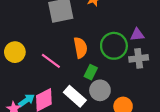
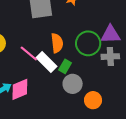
purple triangle: (137, 35) -> (110, 34), size x1.5
white rectangle: (75, 96) -> (47, 62), moved

